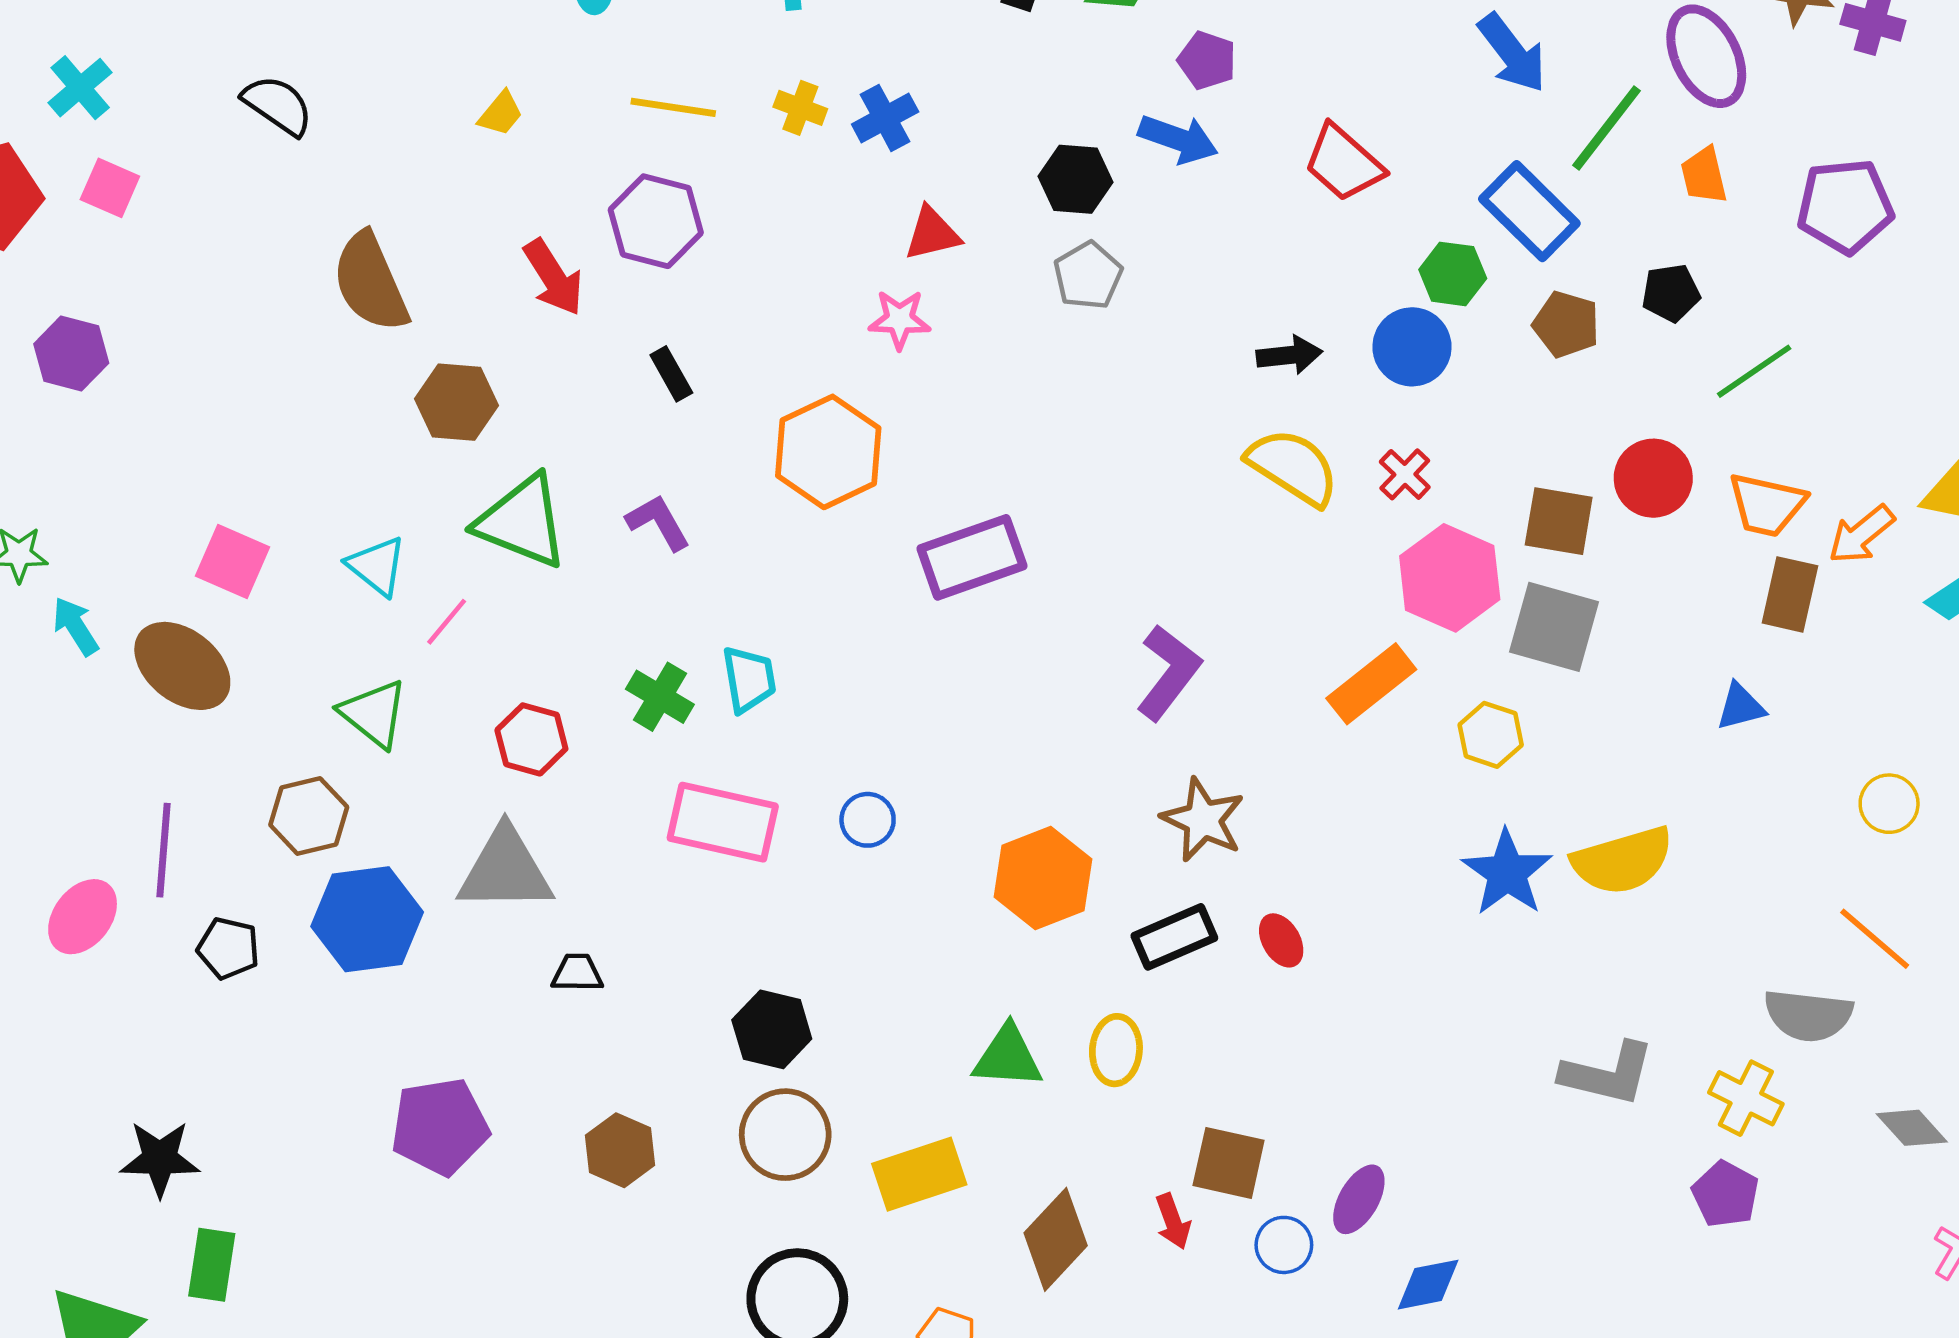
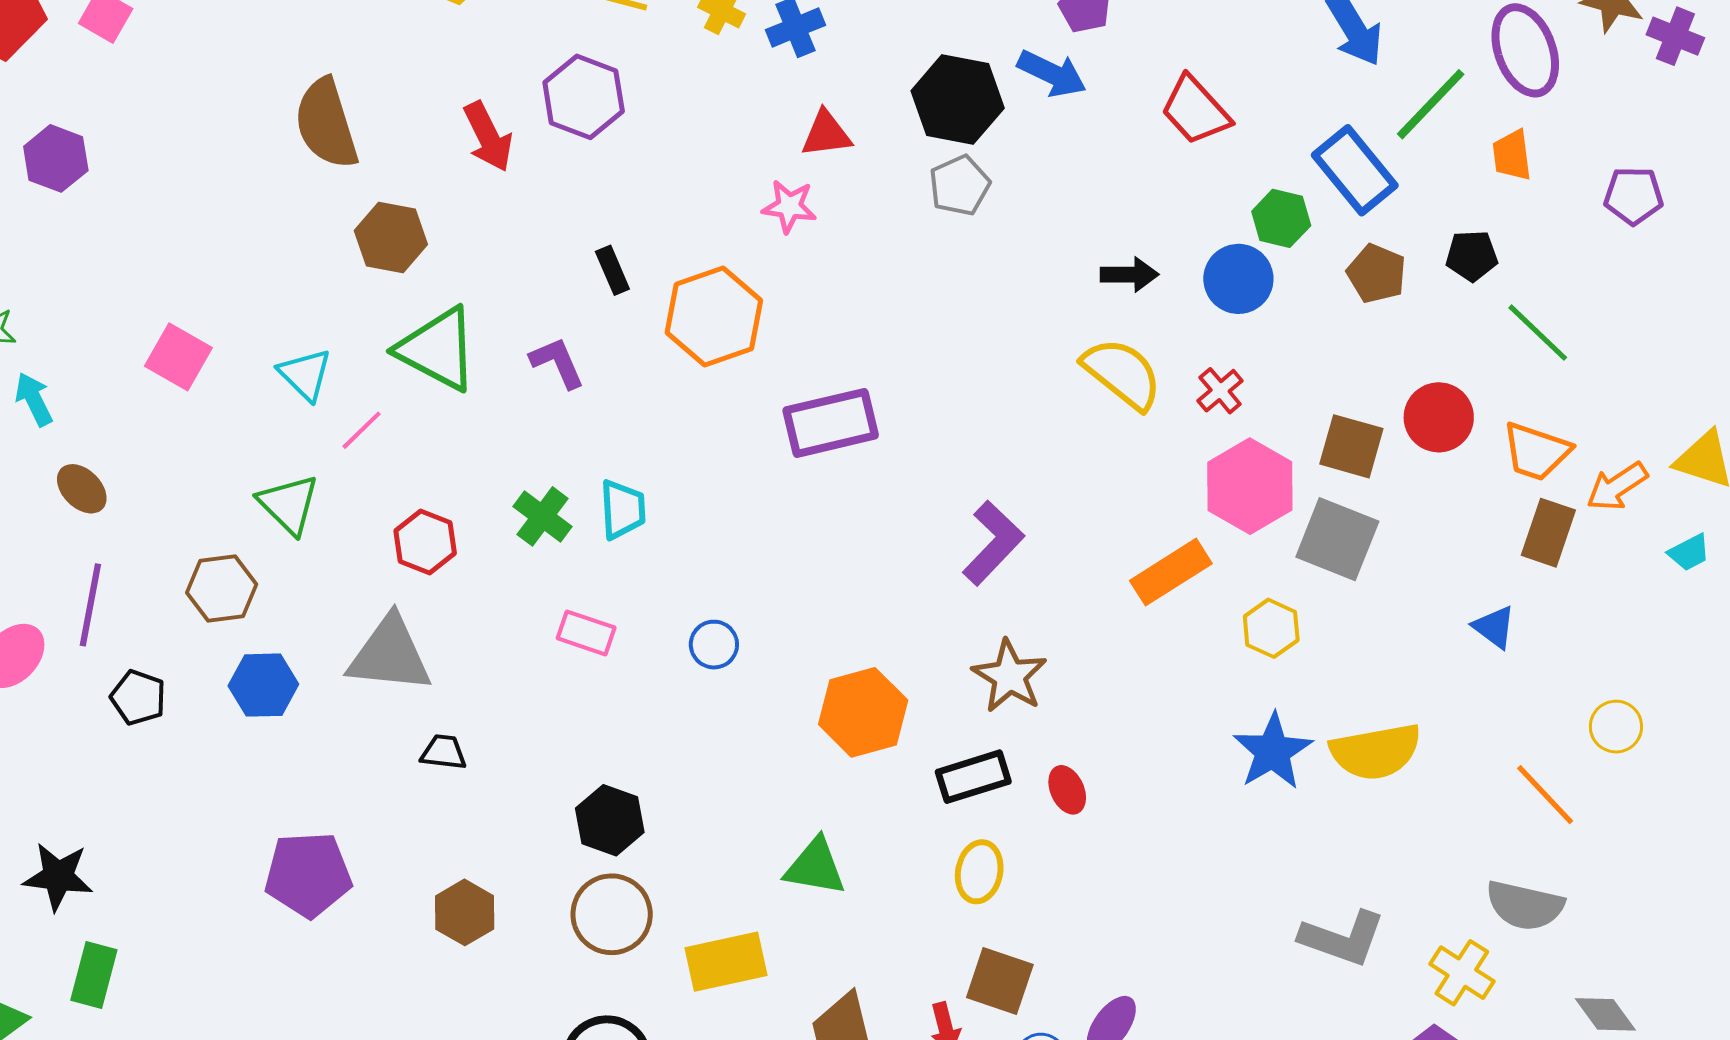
black hexagon: (1076, 179) -> (958, 99), size x1.4
purple pentagon: (1845, 206) -> (1633, 196), size x0.7
green line: (1754, 371) -> (1538, 333), turned 72
black rectangle: (671, 374) -> (612, 270), moved
brown ellipse: (182, 666) -> (82, 489), moved, size x0.6
blue triangle: (1741, 707) -> (1494, 627), turned 45
pink rectangle: (723, 822) -> (586, 633), size x0.6
blue hexagon: (367, 919) -> (263, 685), size x0.7
orange line: (1875, 939) -> (1545, 795), moved
yellow ellipse: (1116, 1050) -> (979, 872), moved

